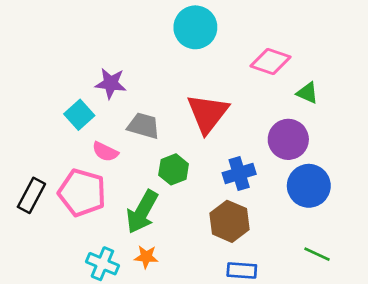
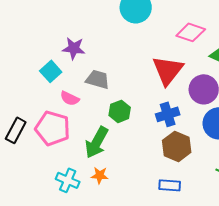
red triangle: (208, 113) -> (168, 70), moved
brown hexagon: (230, 221) -> (177, 146), moved

